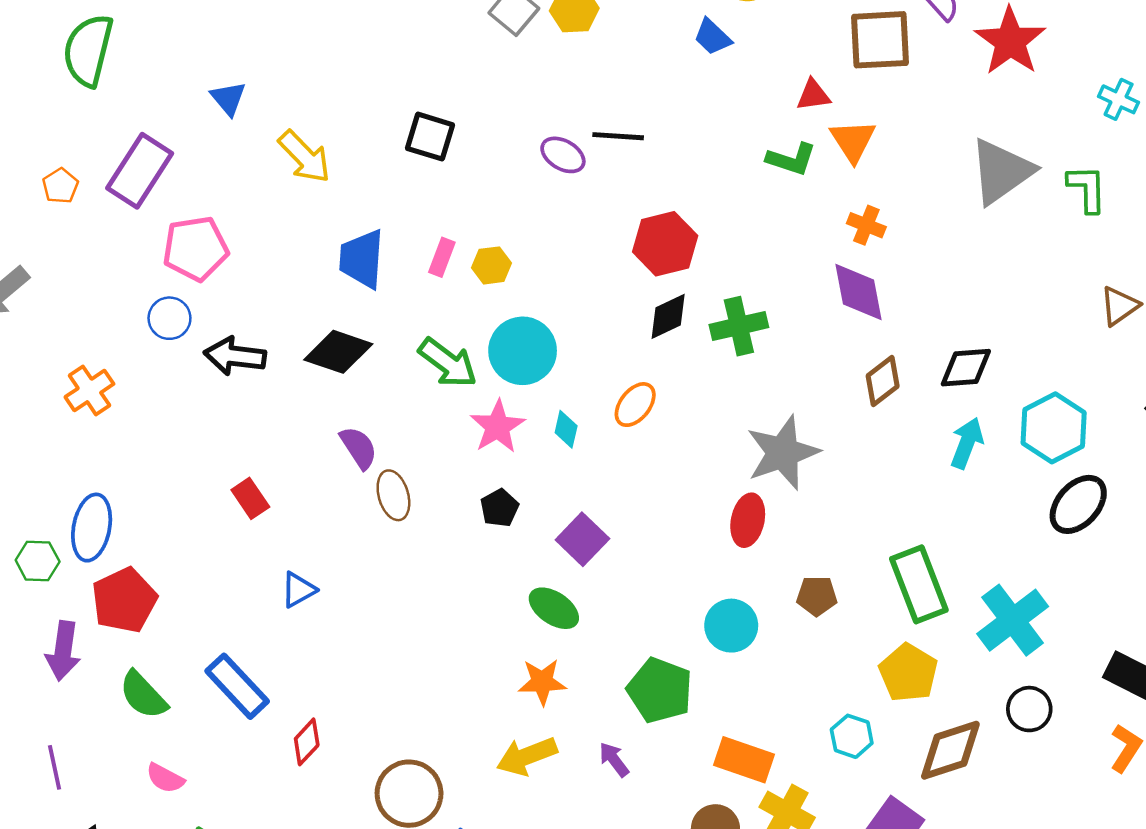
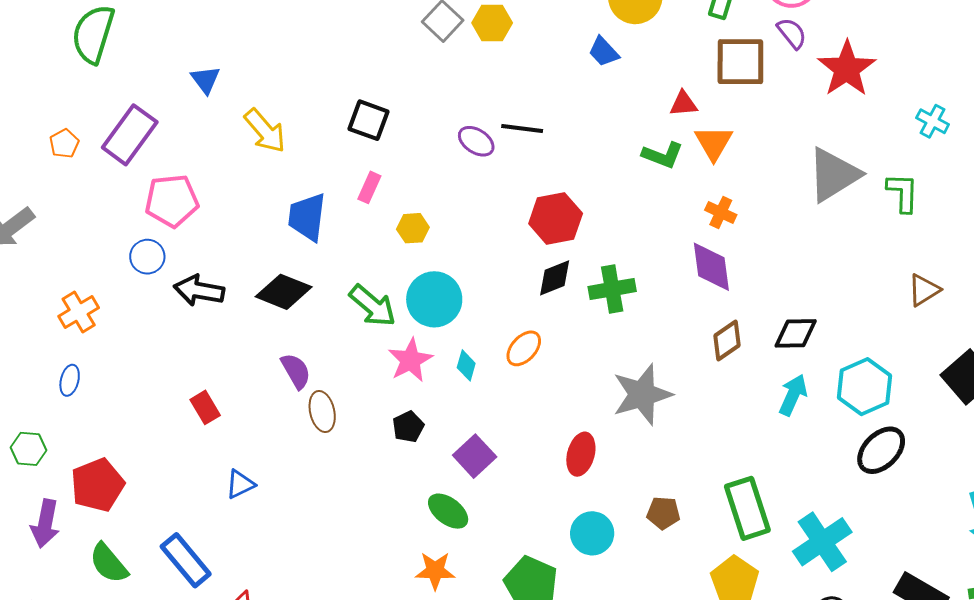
pink rectangle: (442, 257) -> (369, 187), moved
red ellipse: (748, 520) -> (581, 454), moved
blue ellipse: (92, 528) -> (70, 380), moved, size x0.6

